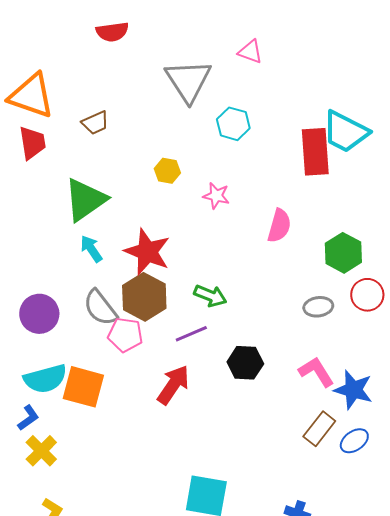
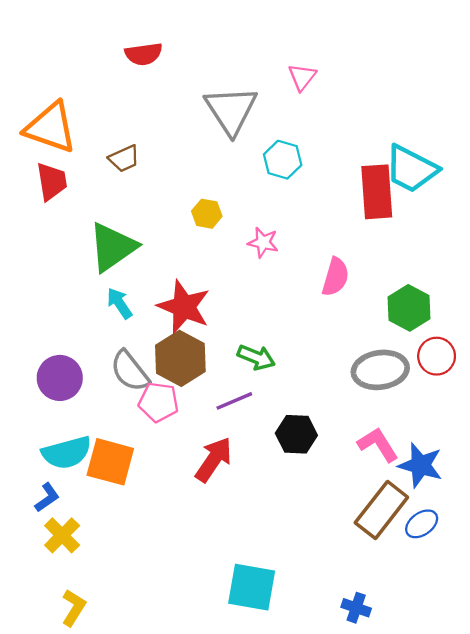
pink triangle: (250, 52) -> (302, 77), turned 48
gray ellipse: (318, 307) -> (380, 370), size x1.6
brown rectangle: (319, 429) -> (381, 510), size x1.4

